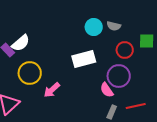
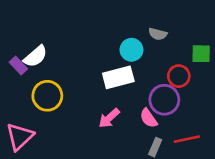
cyan circle: (94, 27) -> (131, 50), moved
red circle: (125, 50) -> (179, 76), moved
pink arrow: (52, 90) -> (109, 118), moved

